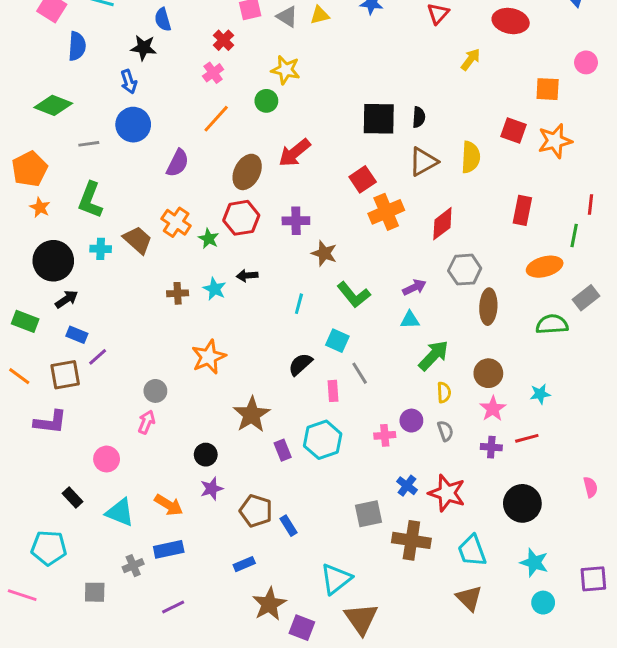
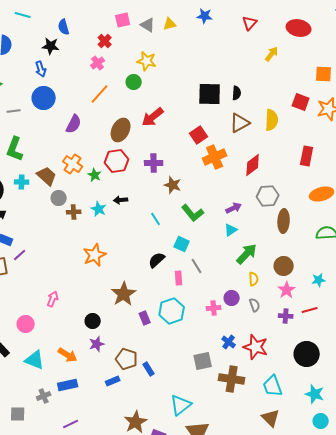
cyan line: (299, 304) -> (156, 219), turned -48
cyan triangle: (410, 320) -> (231, 230), turned -32
gray circle: (155, 391) -> (59, 198), moved
blue rectangle: (244, 564) -> (113, 381), moved

